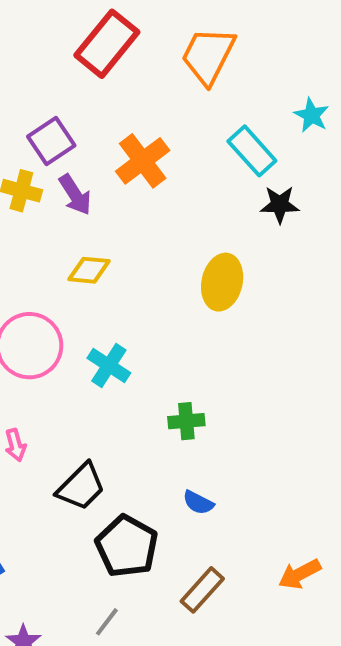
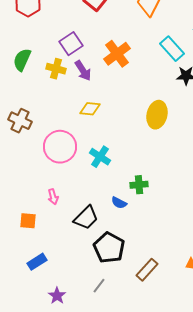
blue semicircle: (198, 503) -> (119, 203), moved

